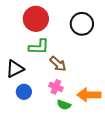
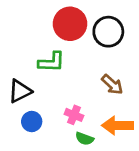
red circle: (36, 19) -> (70, 24), moved
brown arrow: (58, 64) -> (112, 85), moved

